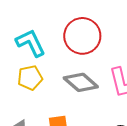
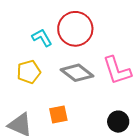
cyan L-shape: (31, 43) -> (42, 38), moved, size x0.7

